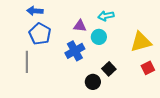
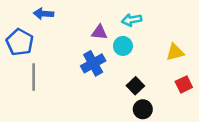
blue pentagon: (40, 34) -> (20, 42), moved
yellow triangle: (141, 42) -> (175, 52), size x0.7
black circle: (93, 82) -> (143, 109), moved

